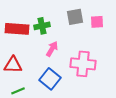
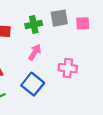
green cross: (42, 26) -> (34, 24), moved
pink cross: (83, 64) -> (68, 68), size x0.7

